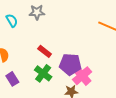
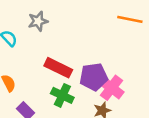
red rectangle: (45, 51) -> (58, 68), size x1.5

